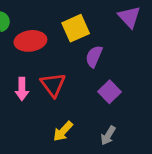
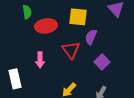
yellow square: (76, 28) -> (78, 17), turned 30
red triangle: (53, 85) -> (71, 50), moved

